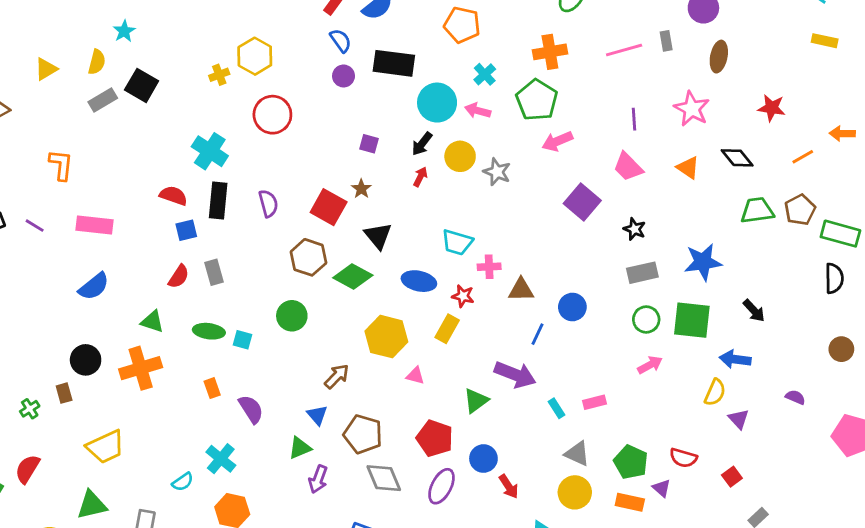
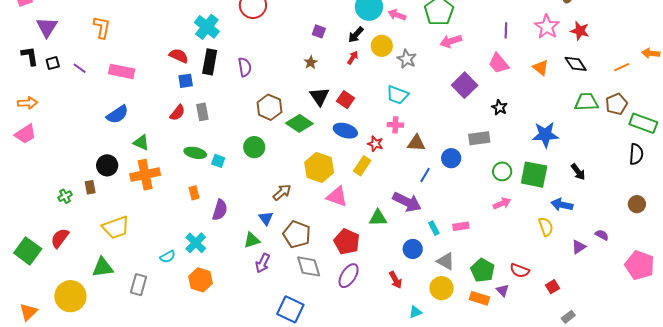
red star: (772, 108) -> (580, 31), moved
red square: (329, 207) -> (345, 100), moved, size x0.7
cyan trapezoid: (457, 242) -> (398, 95), moved
gray rectangle: (642, 273) -> (479, 138), moved
green triangle: (152, 322) -> (141, 143), moved
pink triangle: (415, 376) -> (337, 197), size x1.6
yellow semicircle: (715, 392) -> (546, 227), turned -48
green triangle: (476, 401) -> (378, 218), turned 30
purple semicircle: (251, 409) -> (220, 210), turned 45
purple triangle: (739, 419) -> (579, 247), moved, turned 35
blue circle: (483, 459) -> (413, 249), moved

